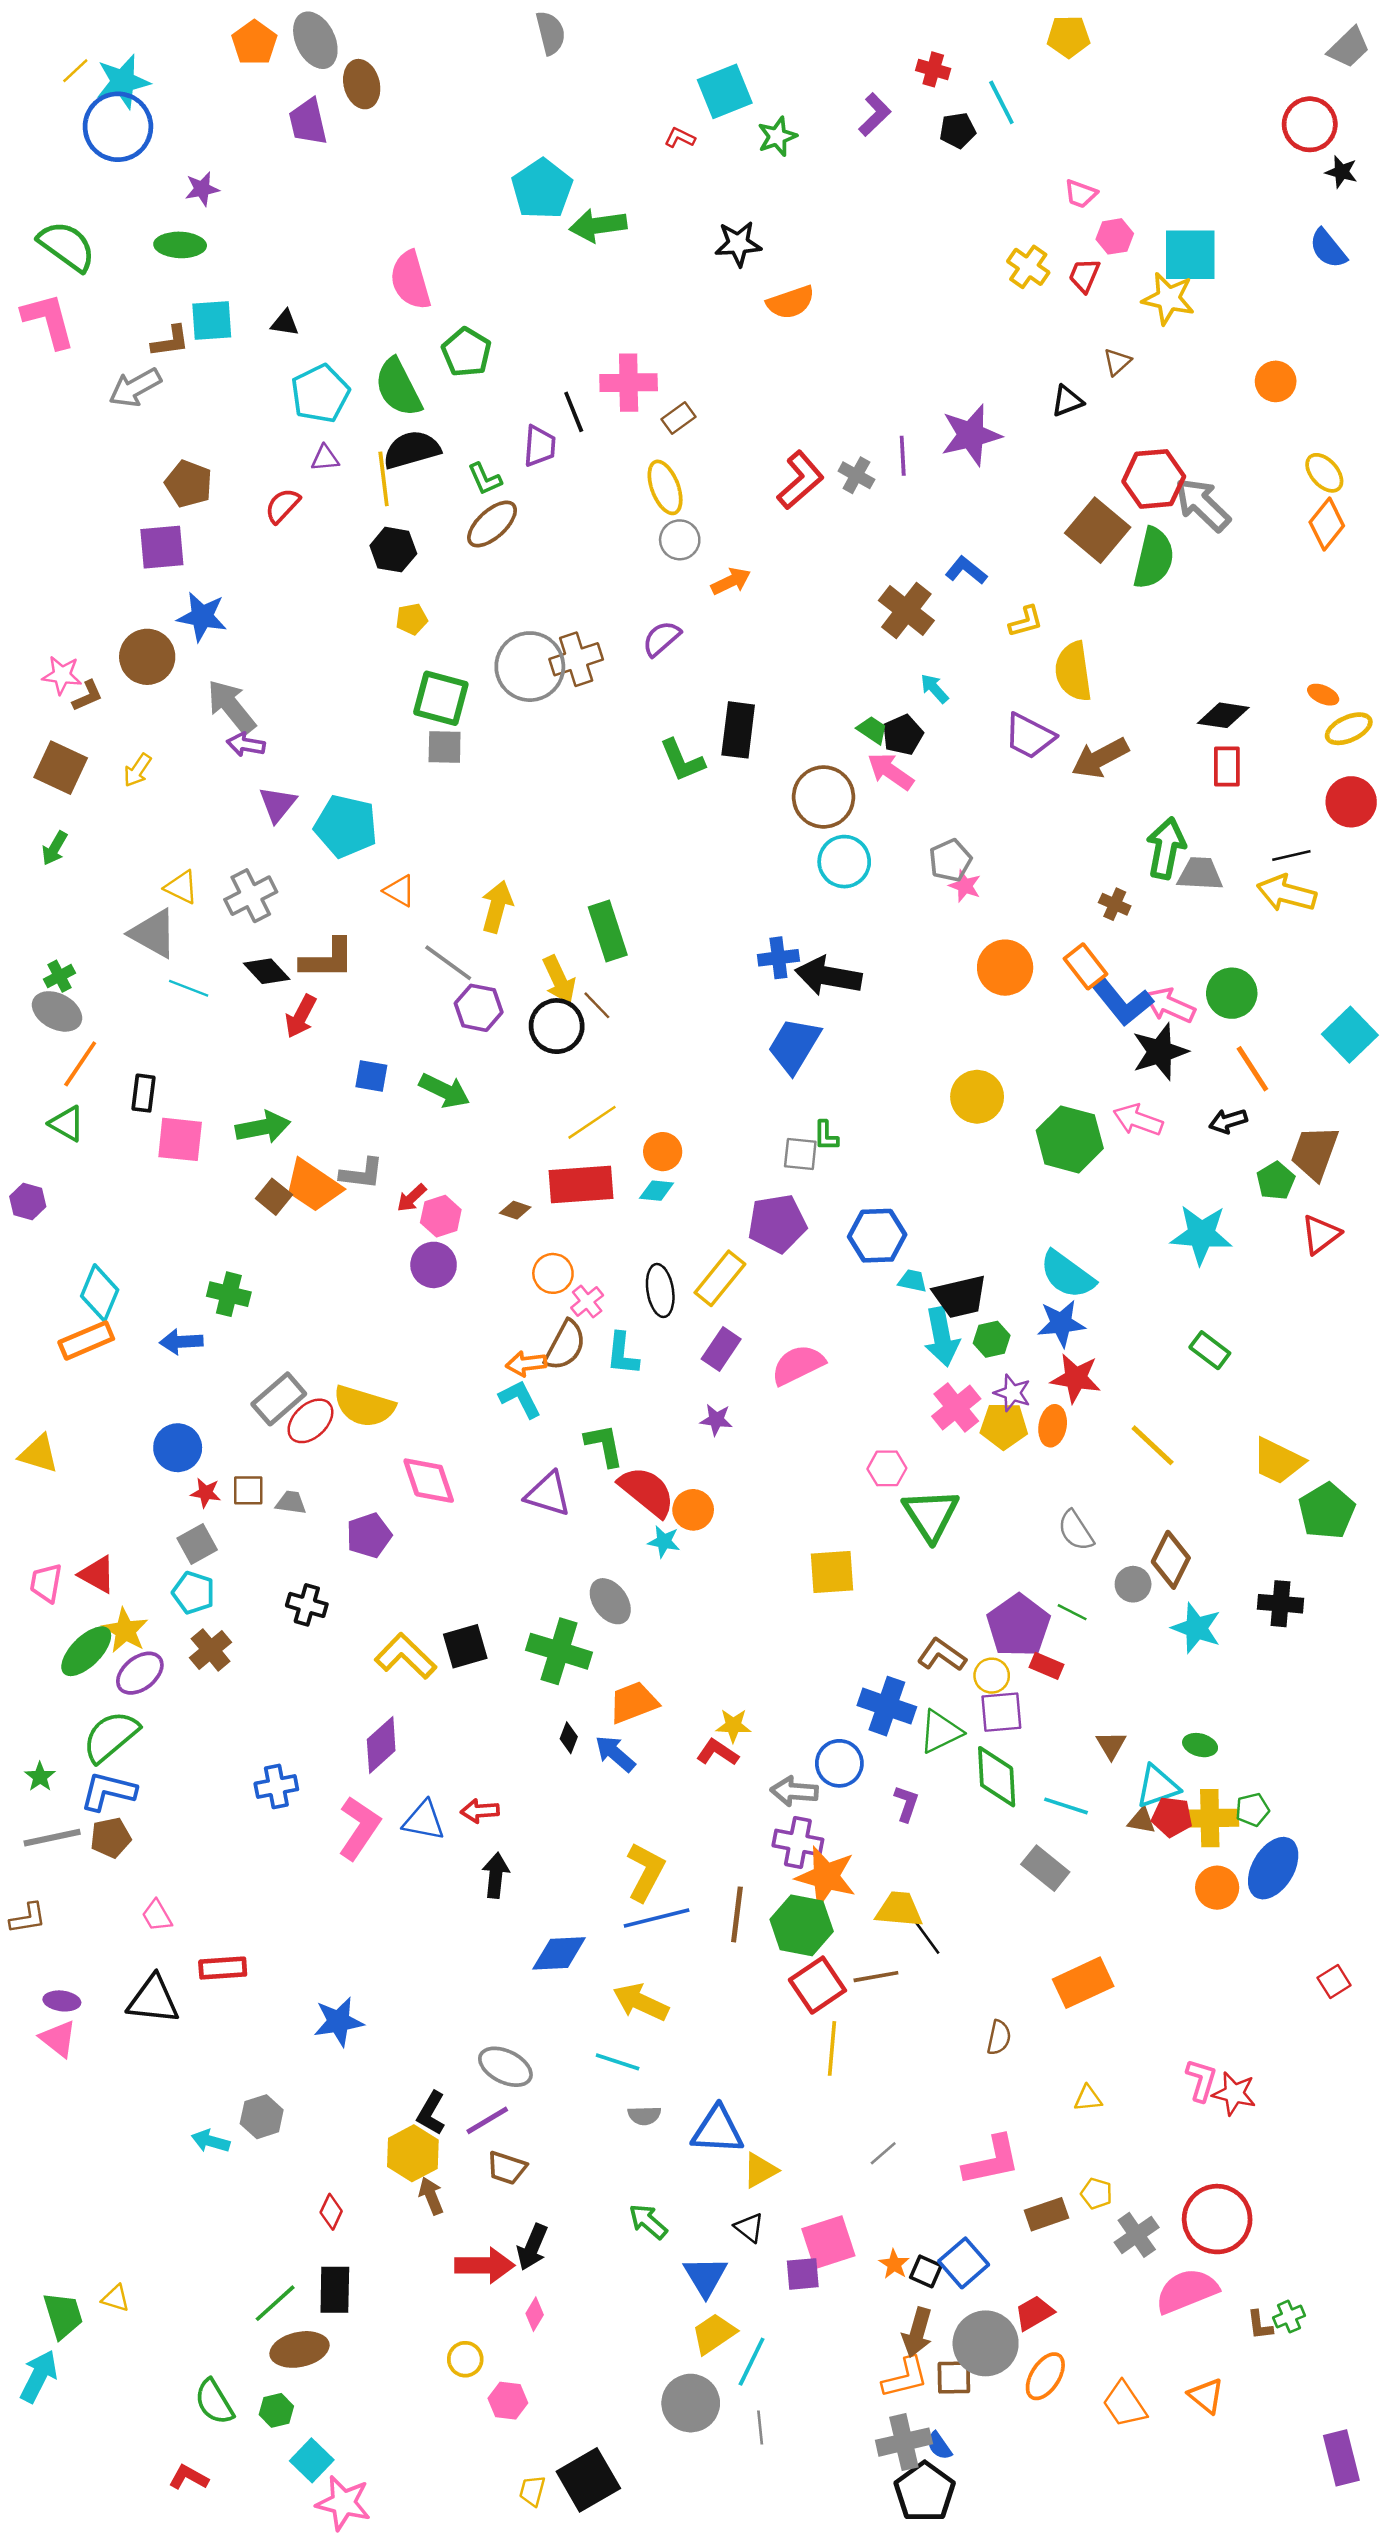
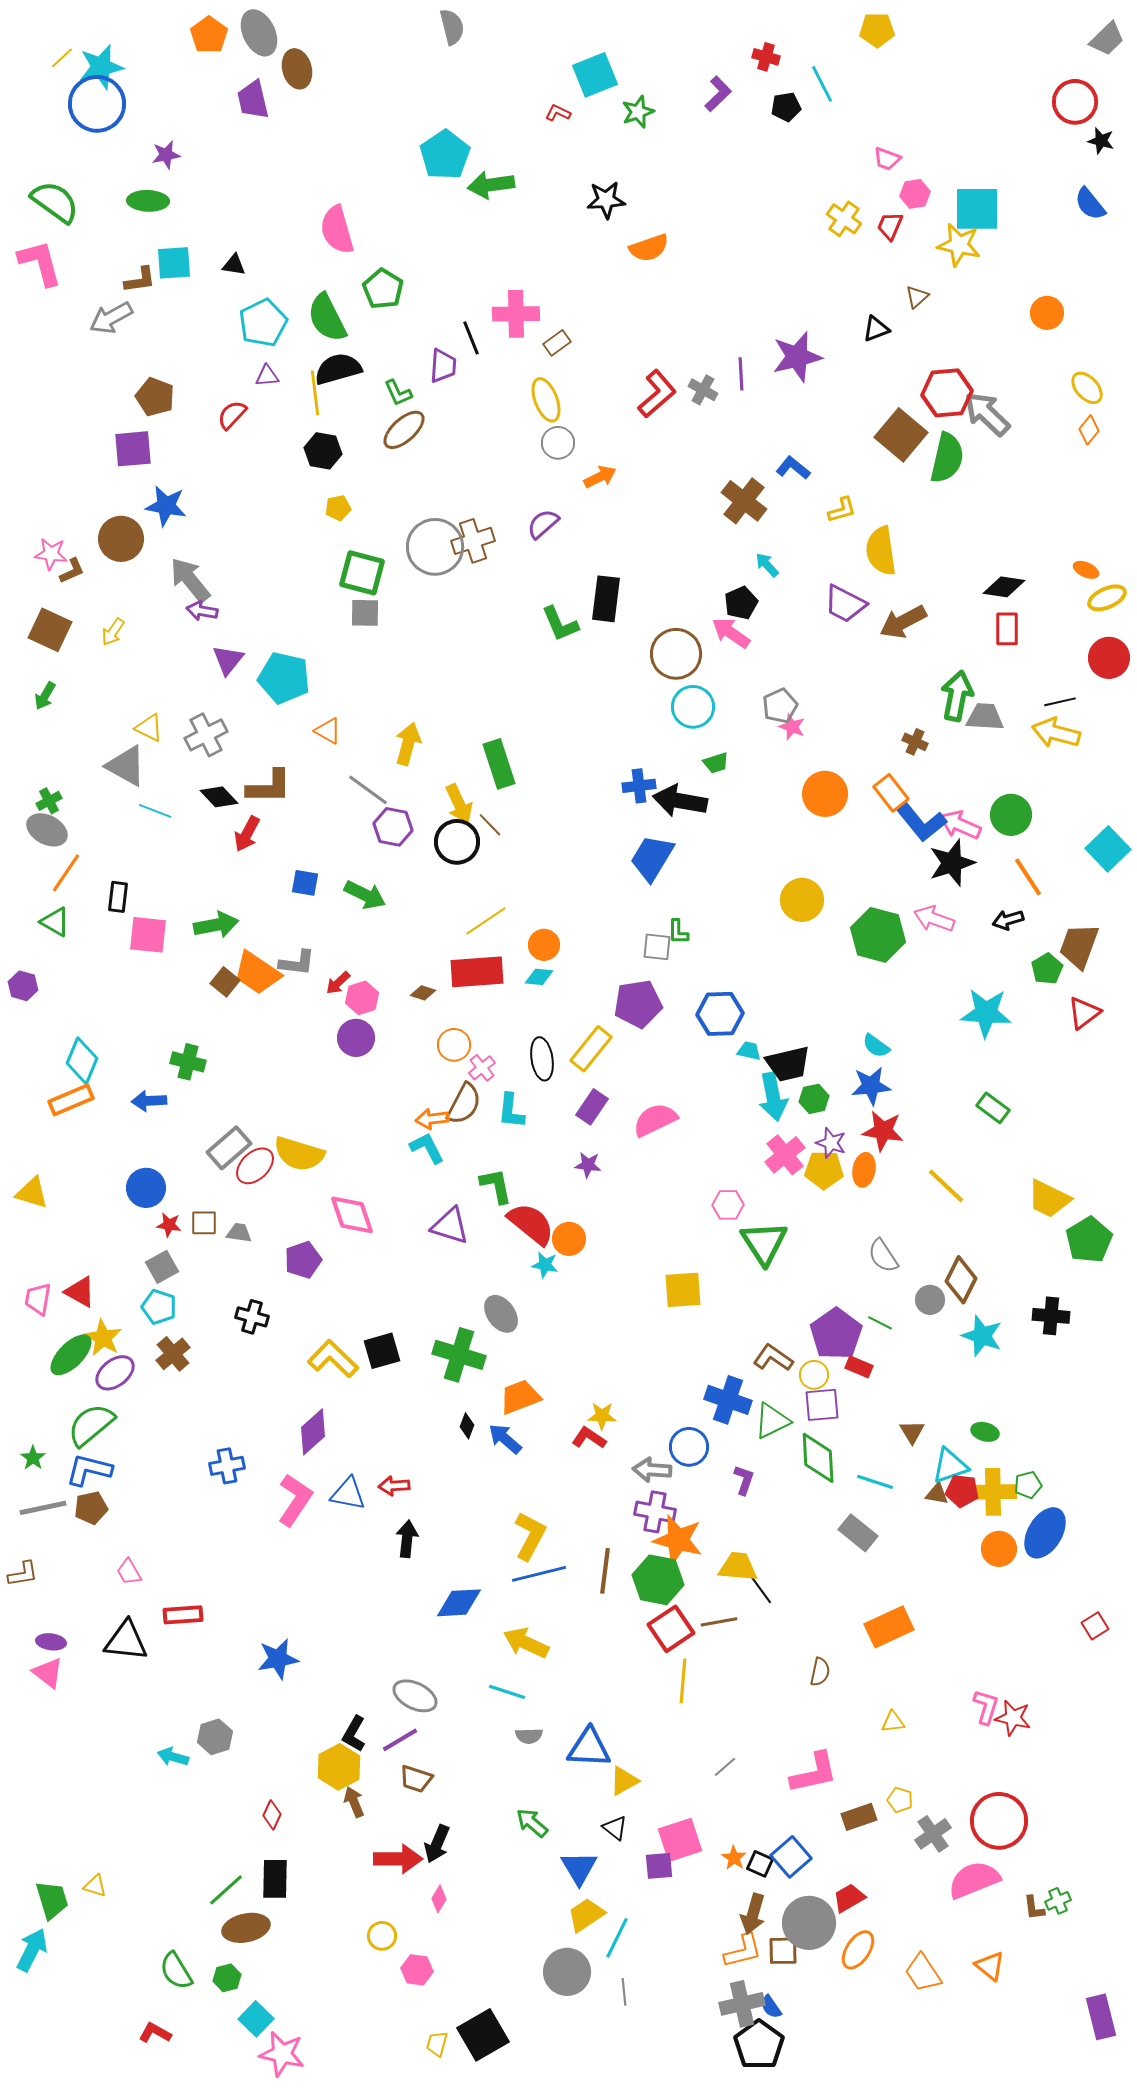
orange diamond: (1327, 524) -> (1089, 430), size x0.7
green trapezoid: (872, 730) -> (716, 763), moved, turned 128
cyan semicircle: (1067, 1275) -> (876, 1046), size x0.6

